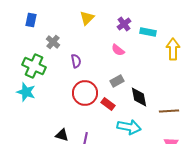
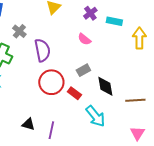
purple semicircle: (76, 61) -> (42, 50), size x1.6
cyan arrow: (129, 127) -> (95, 116), turned 40

